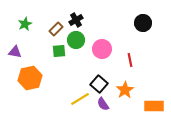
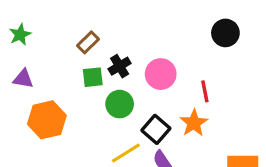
black cross: (76, 20) -> (120, 66), moved
green star: (25, 24) -> (20, 35), moved
green circle: (76, 40) -> (120, 104), moved
orange star: (125, 90) -> (194, 123), moved

